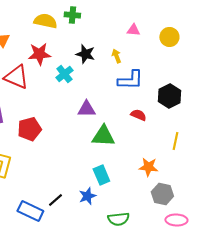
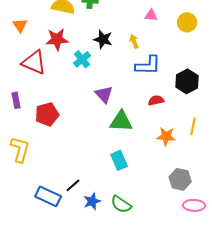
purple triangle: (86, 109) -> (104, 94), turned 48
red semicircle: (138, 115) -> (156, 100), turned -35
orange star: (148, 167) -> (166, 136), moved
blue star: (87, 196) -> (92, 201), moved
green semicircle: (118, 219) -> (121, 204), moved, turned 40

